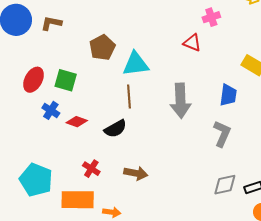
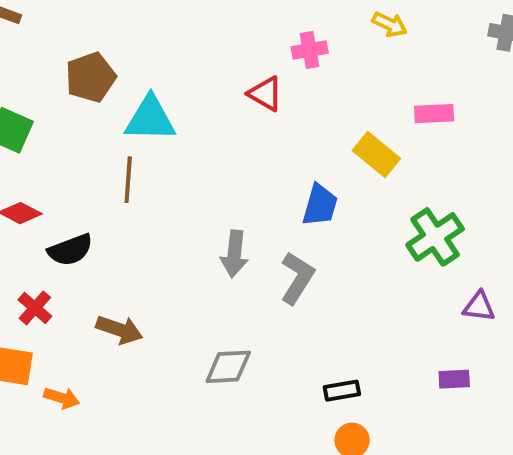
gray arrow: (180, 101) -> (234, 254), moved, size x0.7
black semicircle: (115, 129) -> (70, 250), moved
gray diamond: (225, 185) -> (228, 367), moved

